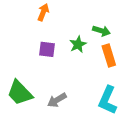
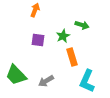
orange rectangle: (109, 56) -> (72, 57), moved

